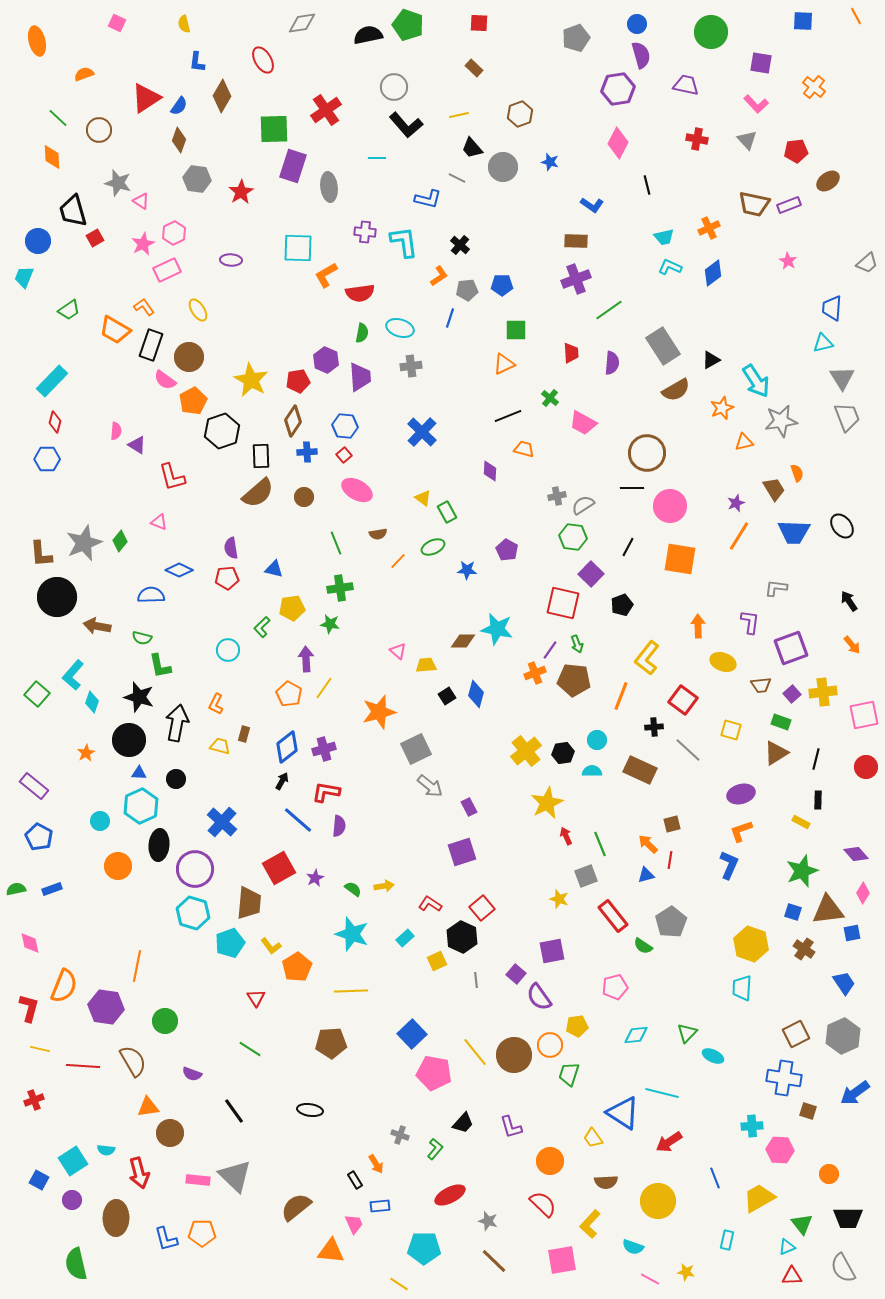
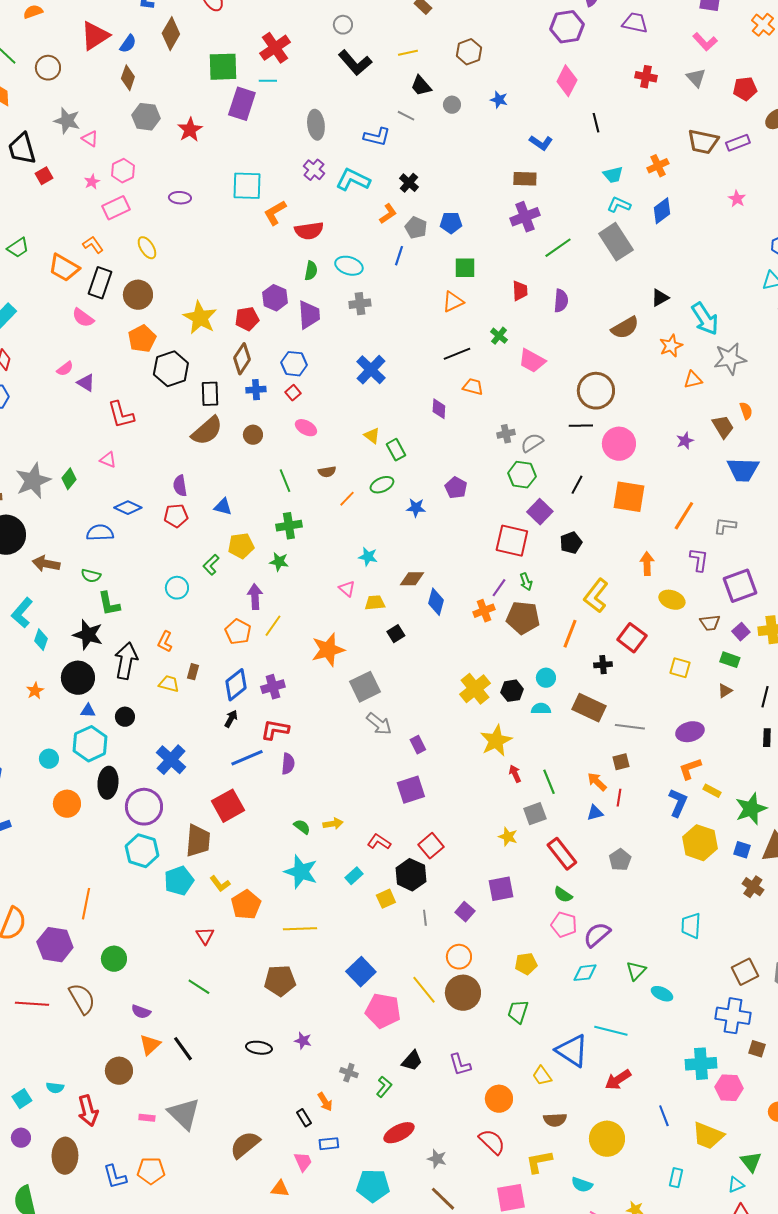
gray circle: (394, 87) -> (343, 25), size x0.7
cyan line: (377, 158) -> (268, 81), moved
gray circle: (503, 167) -> (452, 105), size x0.6
gray ellipse: (329, 187) -> (316, 125), moved
purple cross: (365, 232) -> (314, 170), turned 35
cyan L-shape: (404, 242) -> (353, 180), turned -56
pink star: (143, 244) -> (92, 182), size x0.7
gray pentagon: (467, 290) -> (416, 228), turned 30
gray rectangle: (663, 346) -> (616, 242), moved
pink semicircle: (165, 380) -> (83, 318), moved
pink semicircle: (116, 431) -> (65, 369), turned 48
pink ellipse: (357, 490) -> (306, 428), size x0.7
orange line: (739, 536) -> (684, 516), moved
cyan star: (497, 629) -> (368, 557), moved, size x0.6
blue diamond: (476, 694) -> (436, 602), moved
gray line: (688, 750) -> (630, 727), moved, turned -36
brown triangle: (776, 753) -> (725, 691), size x0.6
blue line: (298, 820) -> (247, 758), turned -64
yellow rectangle: (801, 822) -> (712, 791), moved
purple star: (315, 878) -> (303, 1041), moved, turned -30
gray pentagon: (671, 922) -> (620, 860), size x0.7
yellow hexagon: (751, 944) -> (700, 843), moved
green semicircle: (643, 946) -> (563, 895), moved
pink pentagon: (615, 987) -> (564, 925), turned 30
purple semicircle: (539, 997) -> (597, 935), moved, turned 84
orange circle: (550, 1045) -> (459, 957), moved
orange triangle: (148, 1107) -> (150, 1045), moved, turned -35
cyan cross: (752, 1126) -> (701, 1064), size x1.4
cyan square: (73, 1161) -> (22, 1099), size x0.7
pink rectangle: (198, 1180) -> (147, 1118), size x0.7
yellow trapezoid: (759, 1198) -> (708, 1136), turned -128
yellow L-shape: (590, 1224) -> (539, 1162), turned 36
orange triangle: (331, 1251) -> (280, 1189), size x0.7

